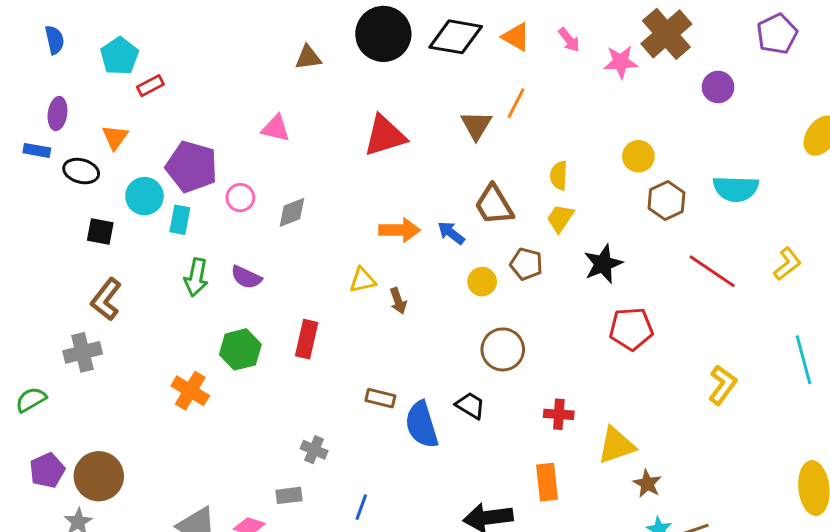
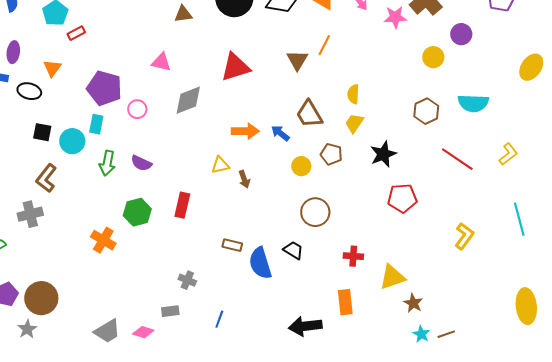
yellow circle: (638, 156) -> (433, 57), moved
cyan circle: (144, 196) -> (72, 141), moved
gray diamond: (292, 212) -> (188, 100), moved, size x1.4

